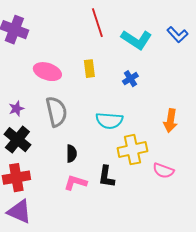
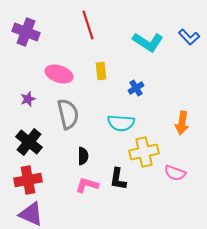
red line: (97, 23) -> (88, 25), moved
blue cross: (130, 79) -> (136, 88), moved
purple star: (16, 109) -> (28, 99), moved

